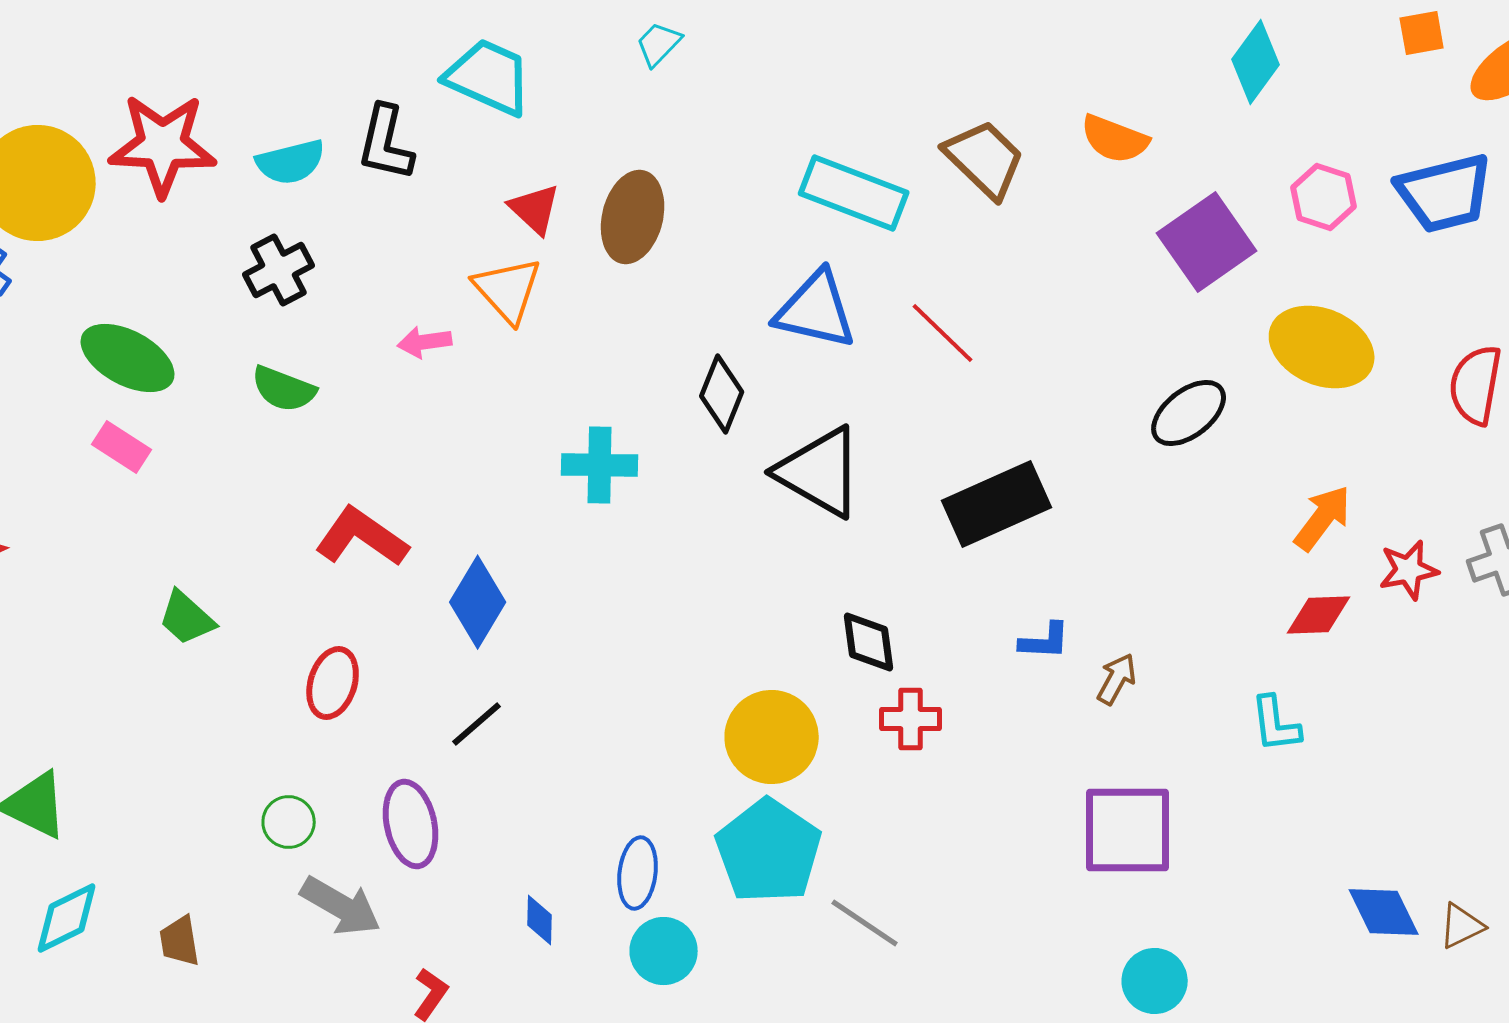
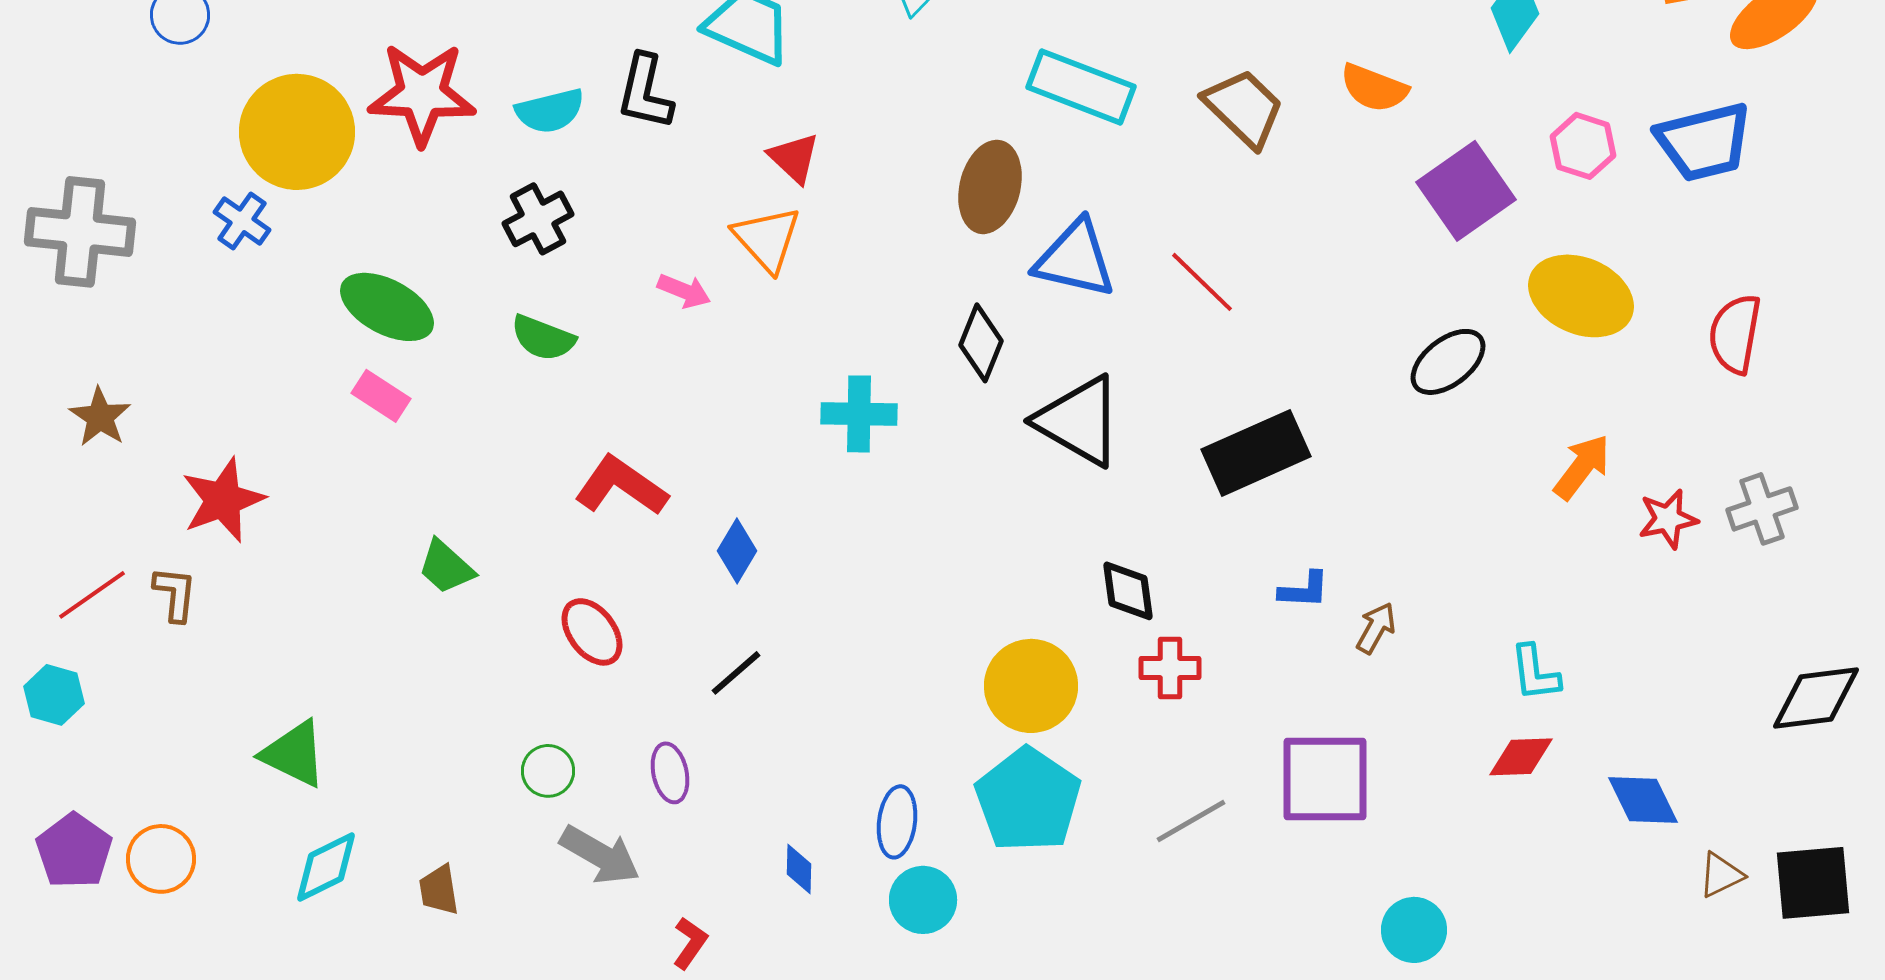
cyan rectangle: (854, 193) -> (1081, 87), moved
brown ellipse: (633, 217) -> (990, 187), moved
pink arrow: (425, 342) -> (684, 291), turned -150
blue diamond: (478, 602) -> (737, 551), size x0.7
red diamond: (1319, 615) -> (1521, 757), moved
red ellipse: (333, 683) -> (592, 632), turned -54
purple ellipse: (411, 824) -> (670, 773), size x0.7
purple square: (1128, 830) -> (1325, 779), moved
blue diamond: (1384, 912) -> (1643, 800), moved
gray line: (865, 923) -> (1191, 821), moved, turned -64

